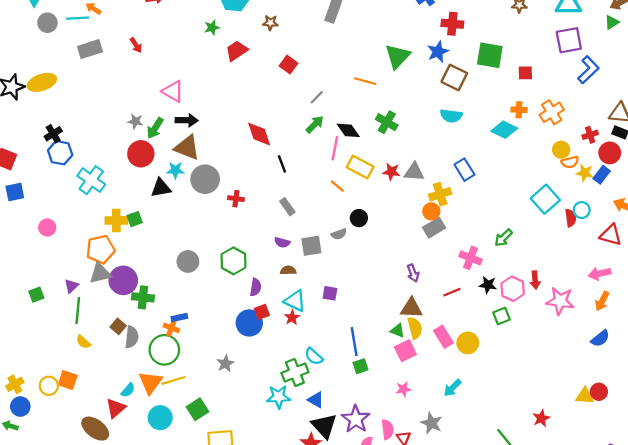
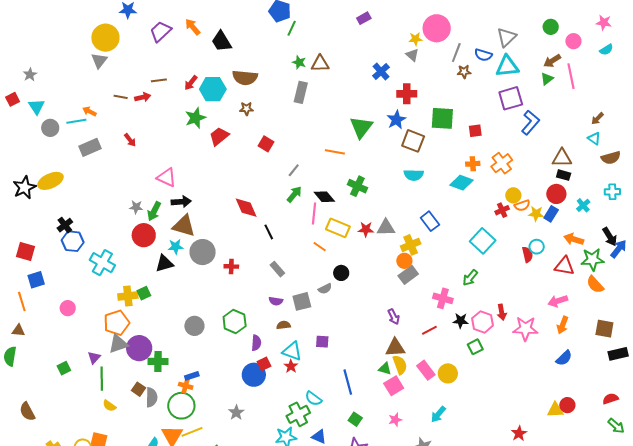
green star: (212, 27) -> (195, 118), size x1.5
red cross: (590, 135) -> (502, 210), moved
cyan square: (545, 199) -> (483, 241), moved
green square: (360, 366) -> (355, 419), moved, turned -32

